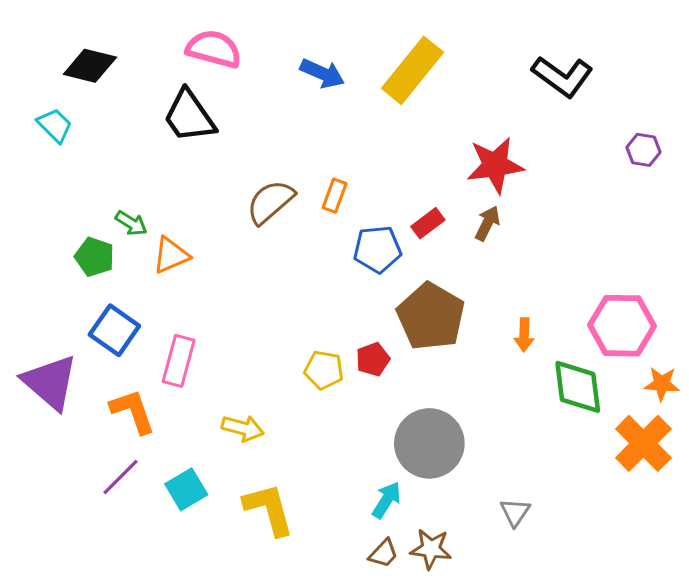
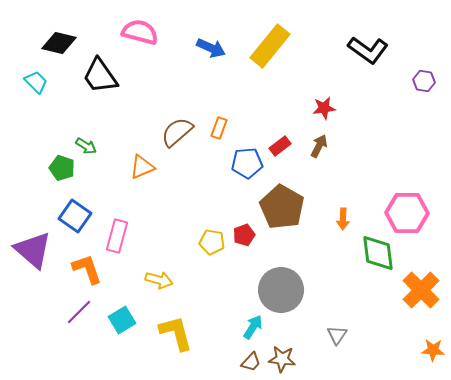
black trapezoid: (189, 116) -> (100, 76), moved
purple hexagon: (643, 150) -> (424, 81), moved
red star: (495, 165) -> (324, 108), size x0.6
orange triangle: (171, 255) -> (142, 167), moved
orange star: (662, 384) -> (433, 350), moved

